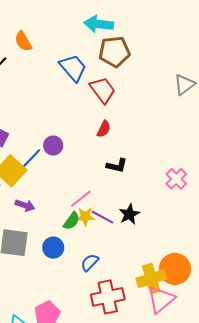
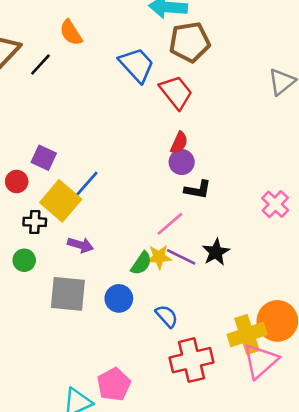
purple circle: (53, 145) -> (182, 162), moved
pink line: (81, 199) -> (170, 224), moved
blue semicircle: (90, 262) -> (167, 316), turned 96

